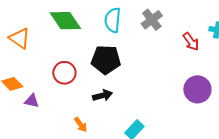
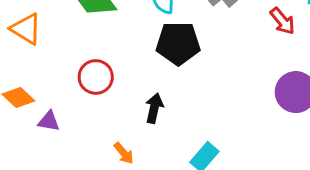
black pentagon: (106, 60) -> (178, 43), moved
black arrow: (102, 95) -> (154, 108), turned -60

